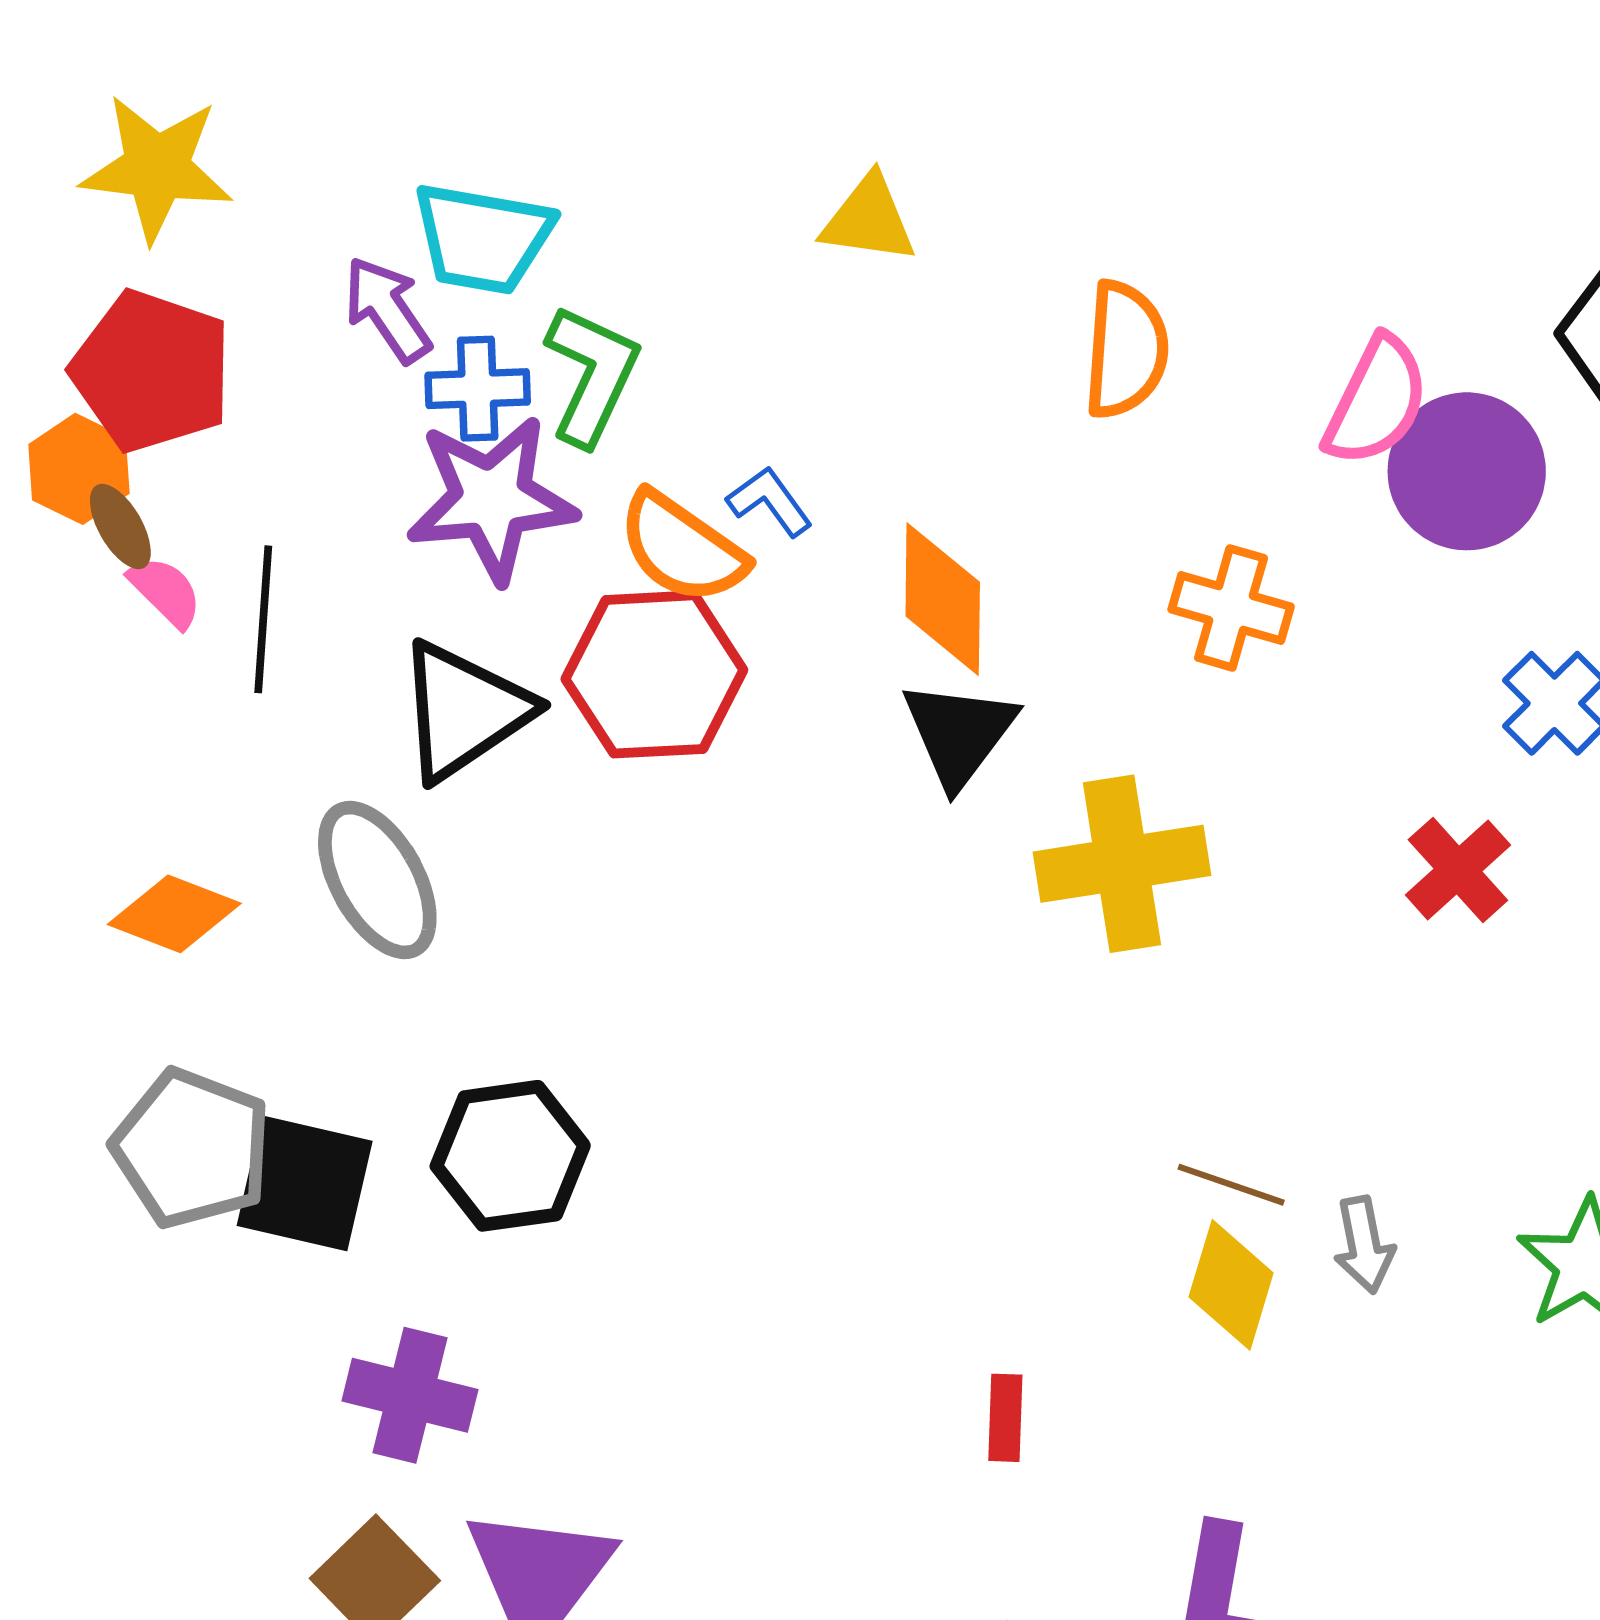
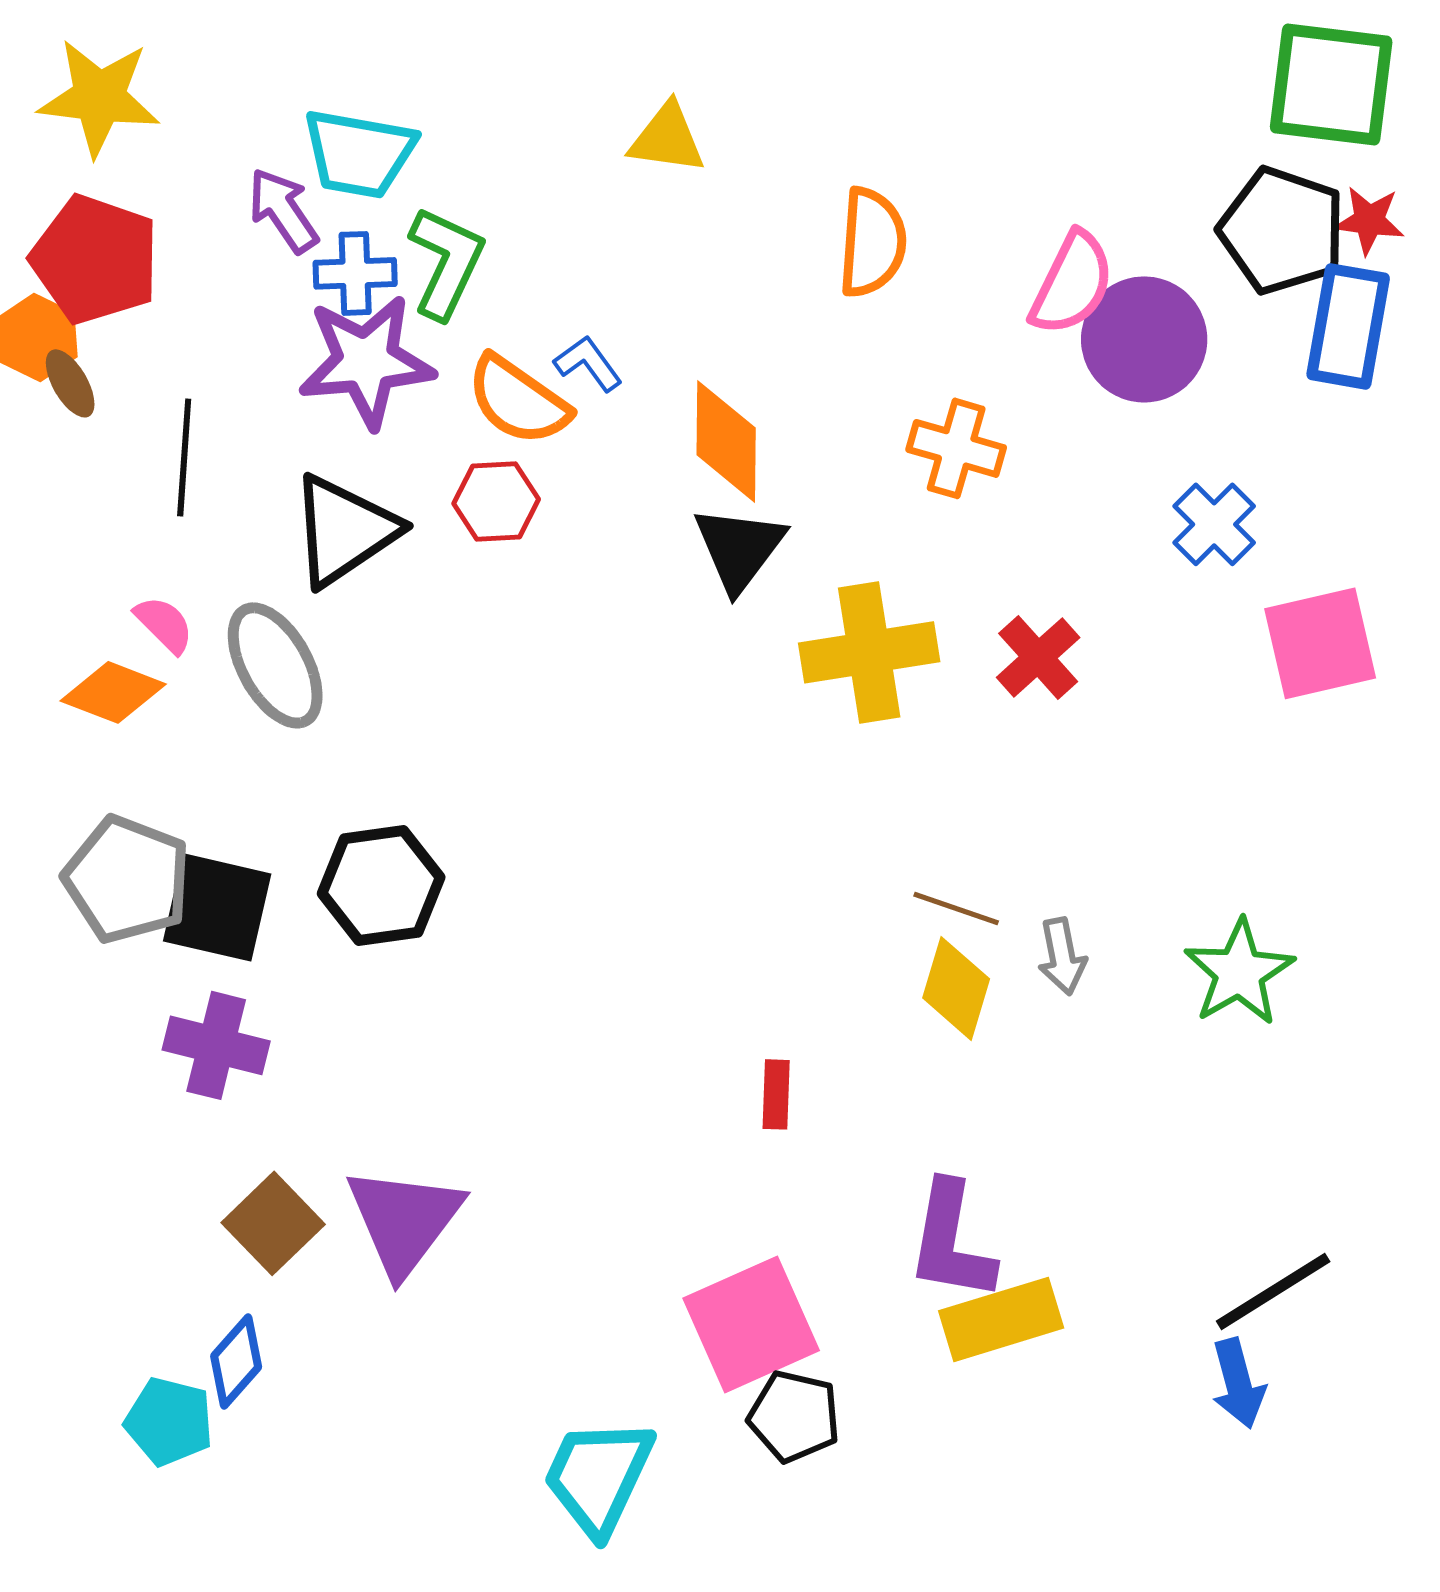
pink semicircle: (165, 592) -> (164, 624), moved
red hexagon: (654, 674) -> (496, 501), size x0.6
red cross: (1458, 870) -> (1038, 657), moved
purple cross: (410, 1395) -> (216, 1045), moved

